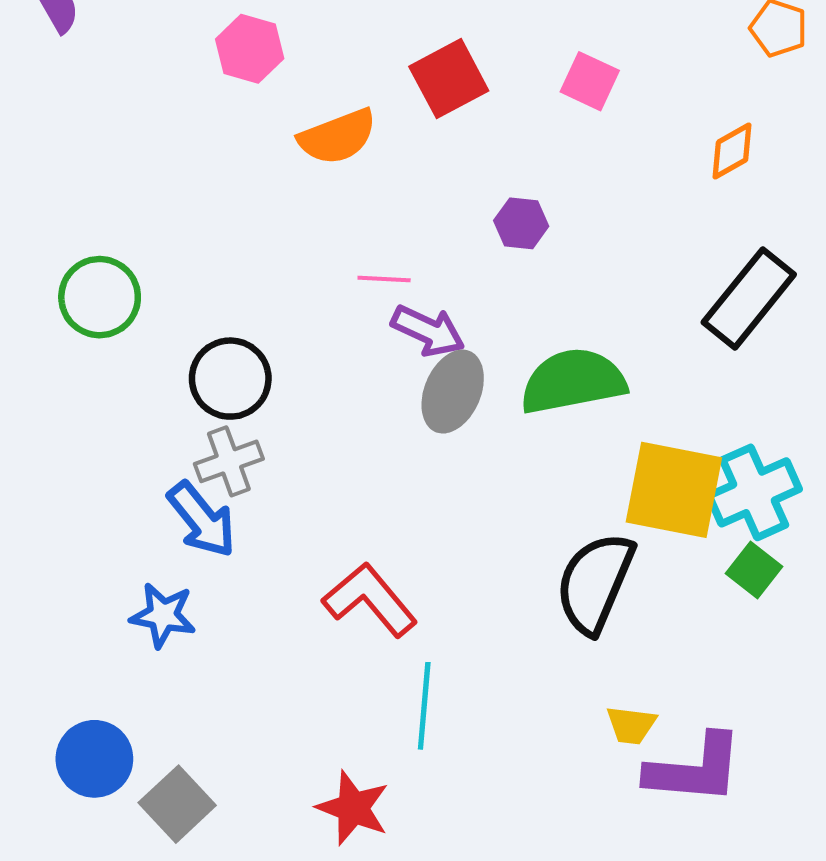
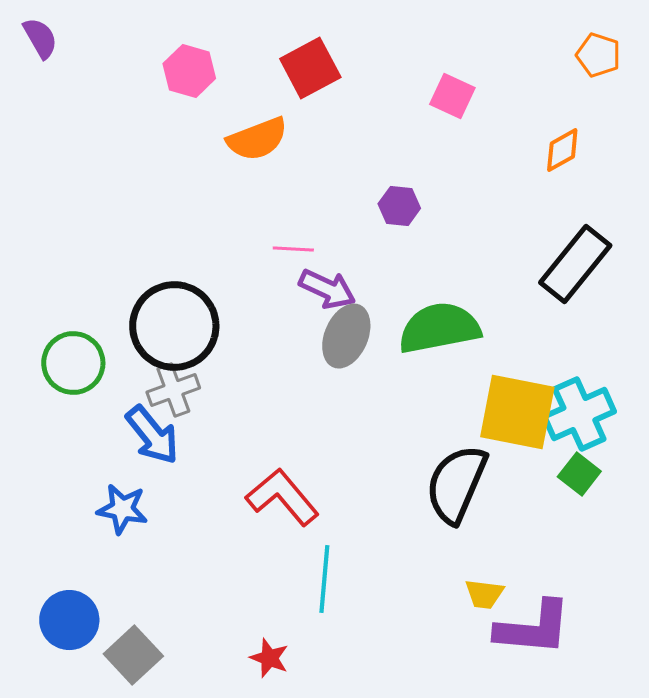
red square: (449, 79) -> (310, 68), moved
green circle: (100, 297) -> (73, 363), moved
black circle: (230, 379) -> (174, 326), size x1.4
red star: (353, 808) -> (269, 658), size x0.7

